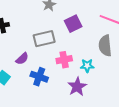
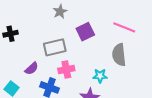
pink cross: (64, 60) -> (66, 70), moved

